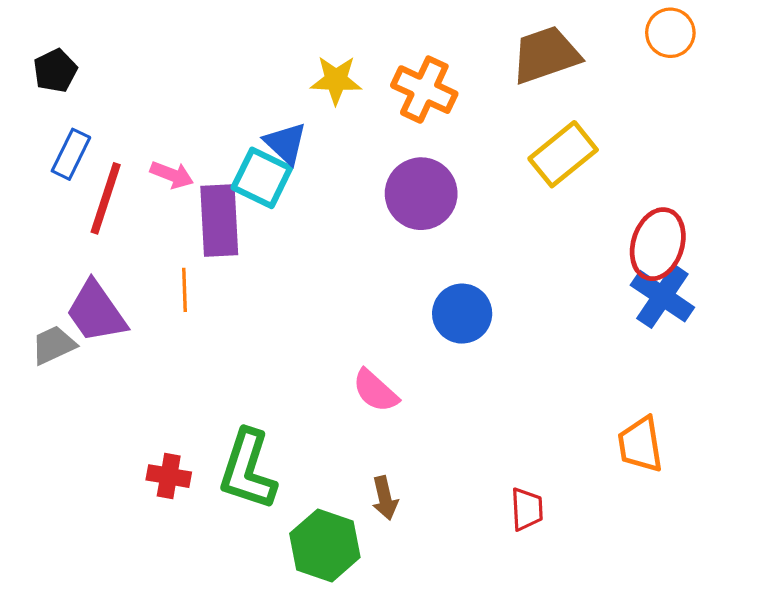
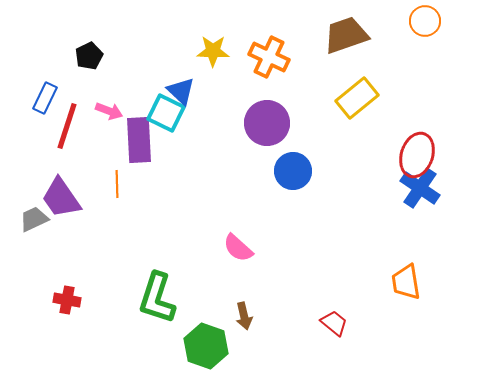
black pentagon: (55, 71) -> (89, 56), moved
blue circle: (462, 314) -> (293, 171), moved
red cross: (169, 476) -> (67, 300), moved
red trapezoid: (527, 509) -> (334, 323), turned -48

